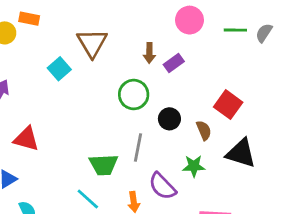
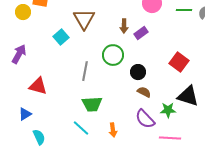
brown semicircle: (204, 130) -> (144, 92), moved, turned -40
gray line: (138, 147) -> (85, 71), moved
green star: (194, 166) -> (168, 110), moved
purple semicircle: (162, 186) -> (145, 119), moved

